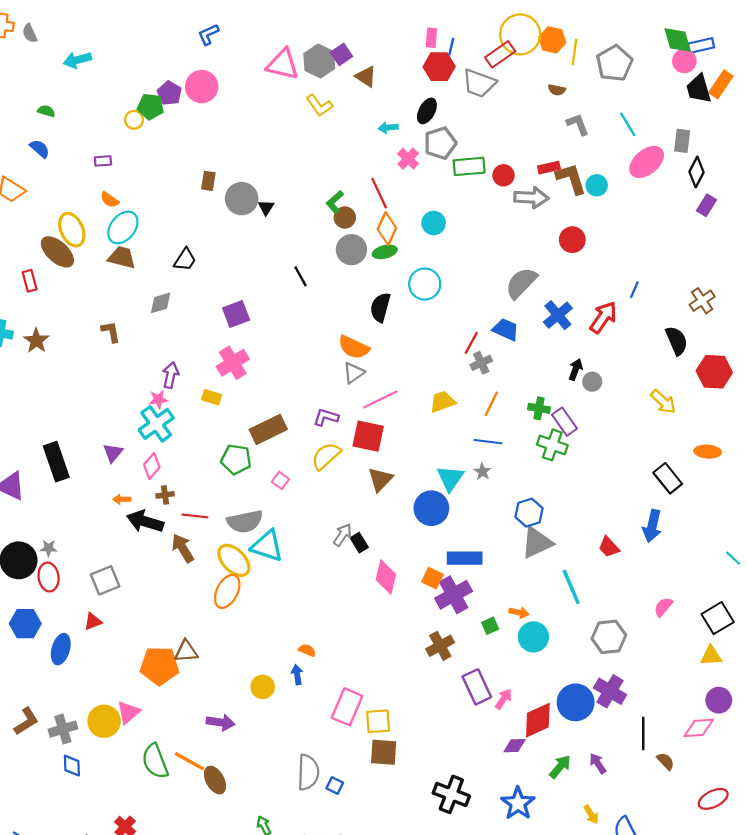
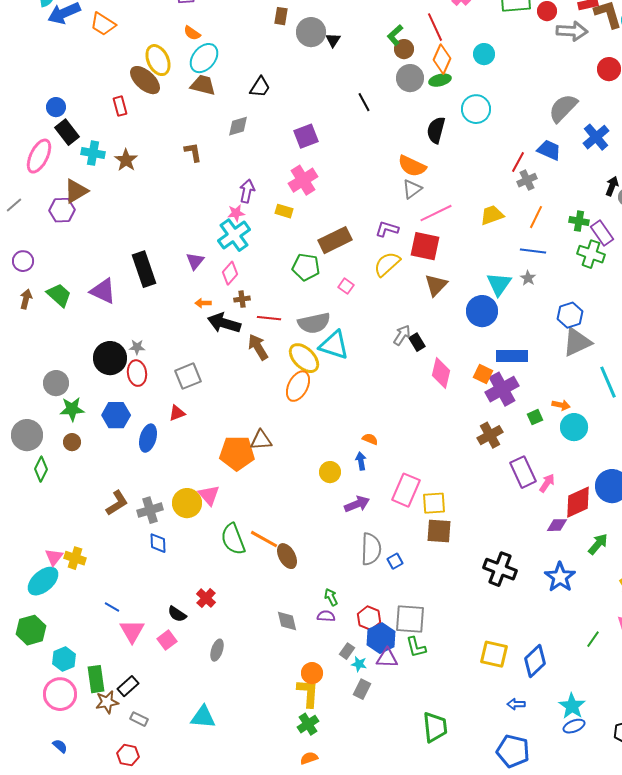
pink triangle: (128, 712) -> (209, 495), turned -30
purple arrow: (221, 722) -> (357, 504), moved, turned -30
blue square: (335, 786) -> (395, 561), turned 35

